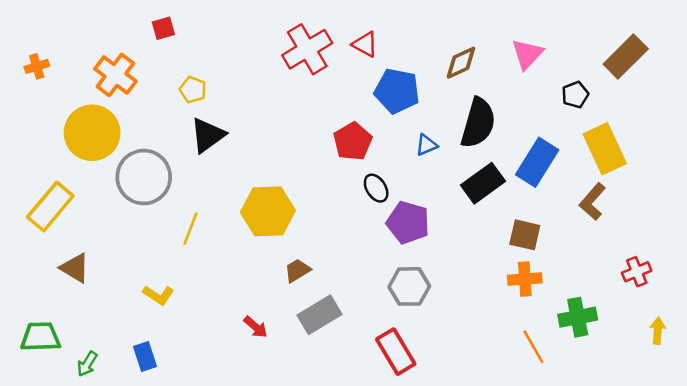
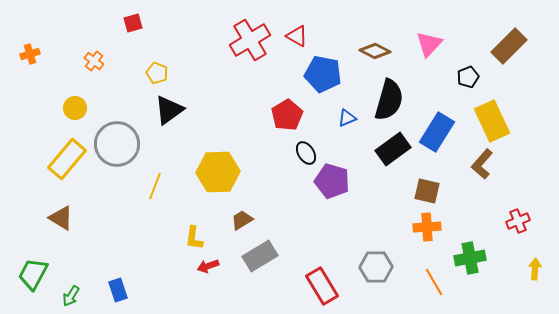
brown diamond: (461, 63) -> (375, 51), turned 52
orange cross: (115, 75) -> (94, 61), size x0.6
yellow circle: (92, 133) -> (75, 108), size x0.5
yellow rectangle: (50, 207) -> (67, 159), moved
gray hexagon: (409, 286) -> (376, 267), moved
yellow L-shape: (158, 295) -> (194, 238), moved, turned 65
red arrow: (256, 327) -> (208, 266), turned 120
green trapezoid: (40, 337) -> (33, 274), turned -60

